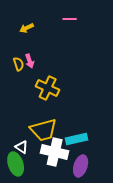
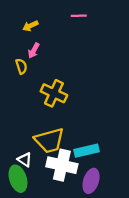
pink arrow: (30, 61) -> (34, 51), moved, turned 48

